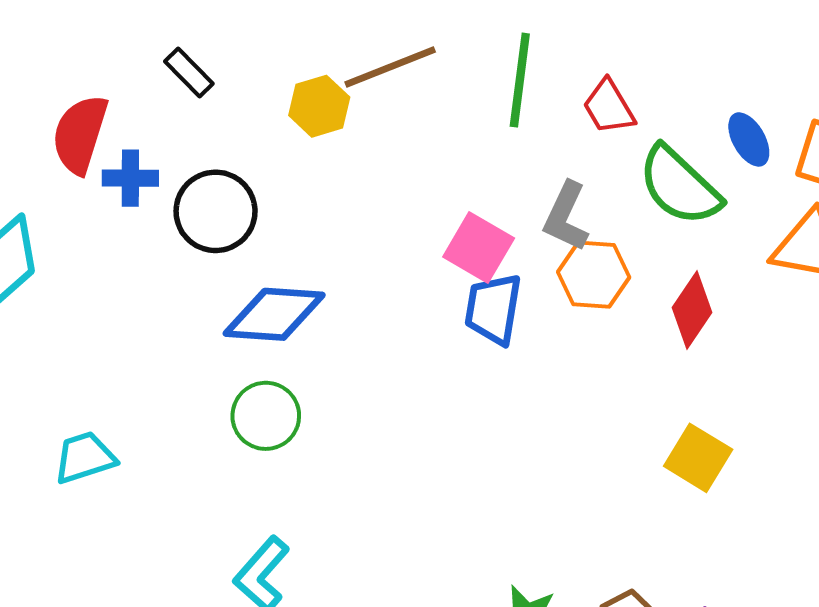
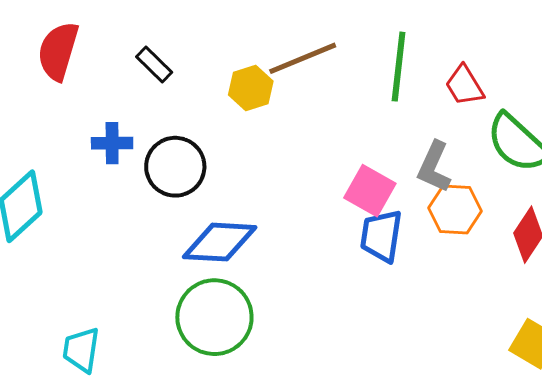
red semicircle: (80, 134) -> (58, 51), moved
green circle: (266, 416) -> (214, 317), size x1.5
cyan trapezoid: (85, 458) -> (81, 350), turned -63

